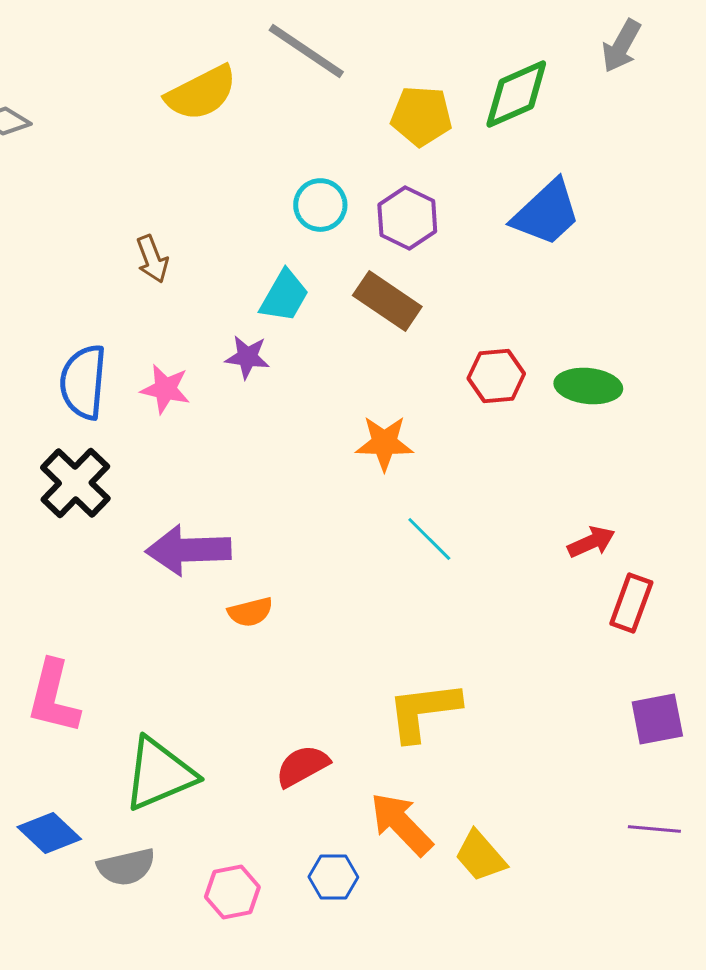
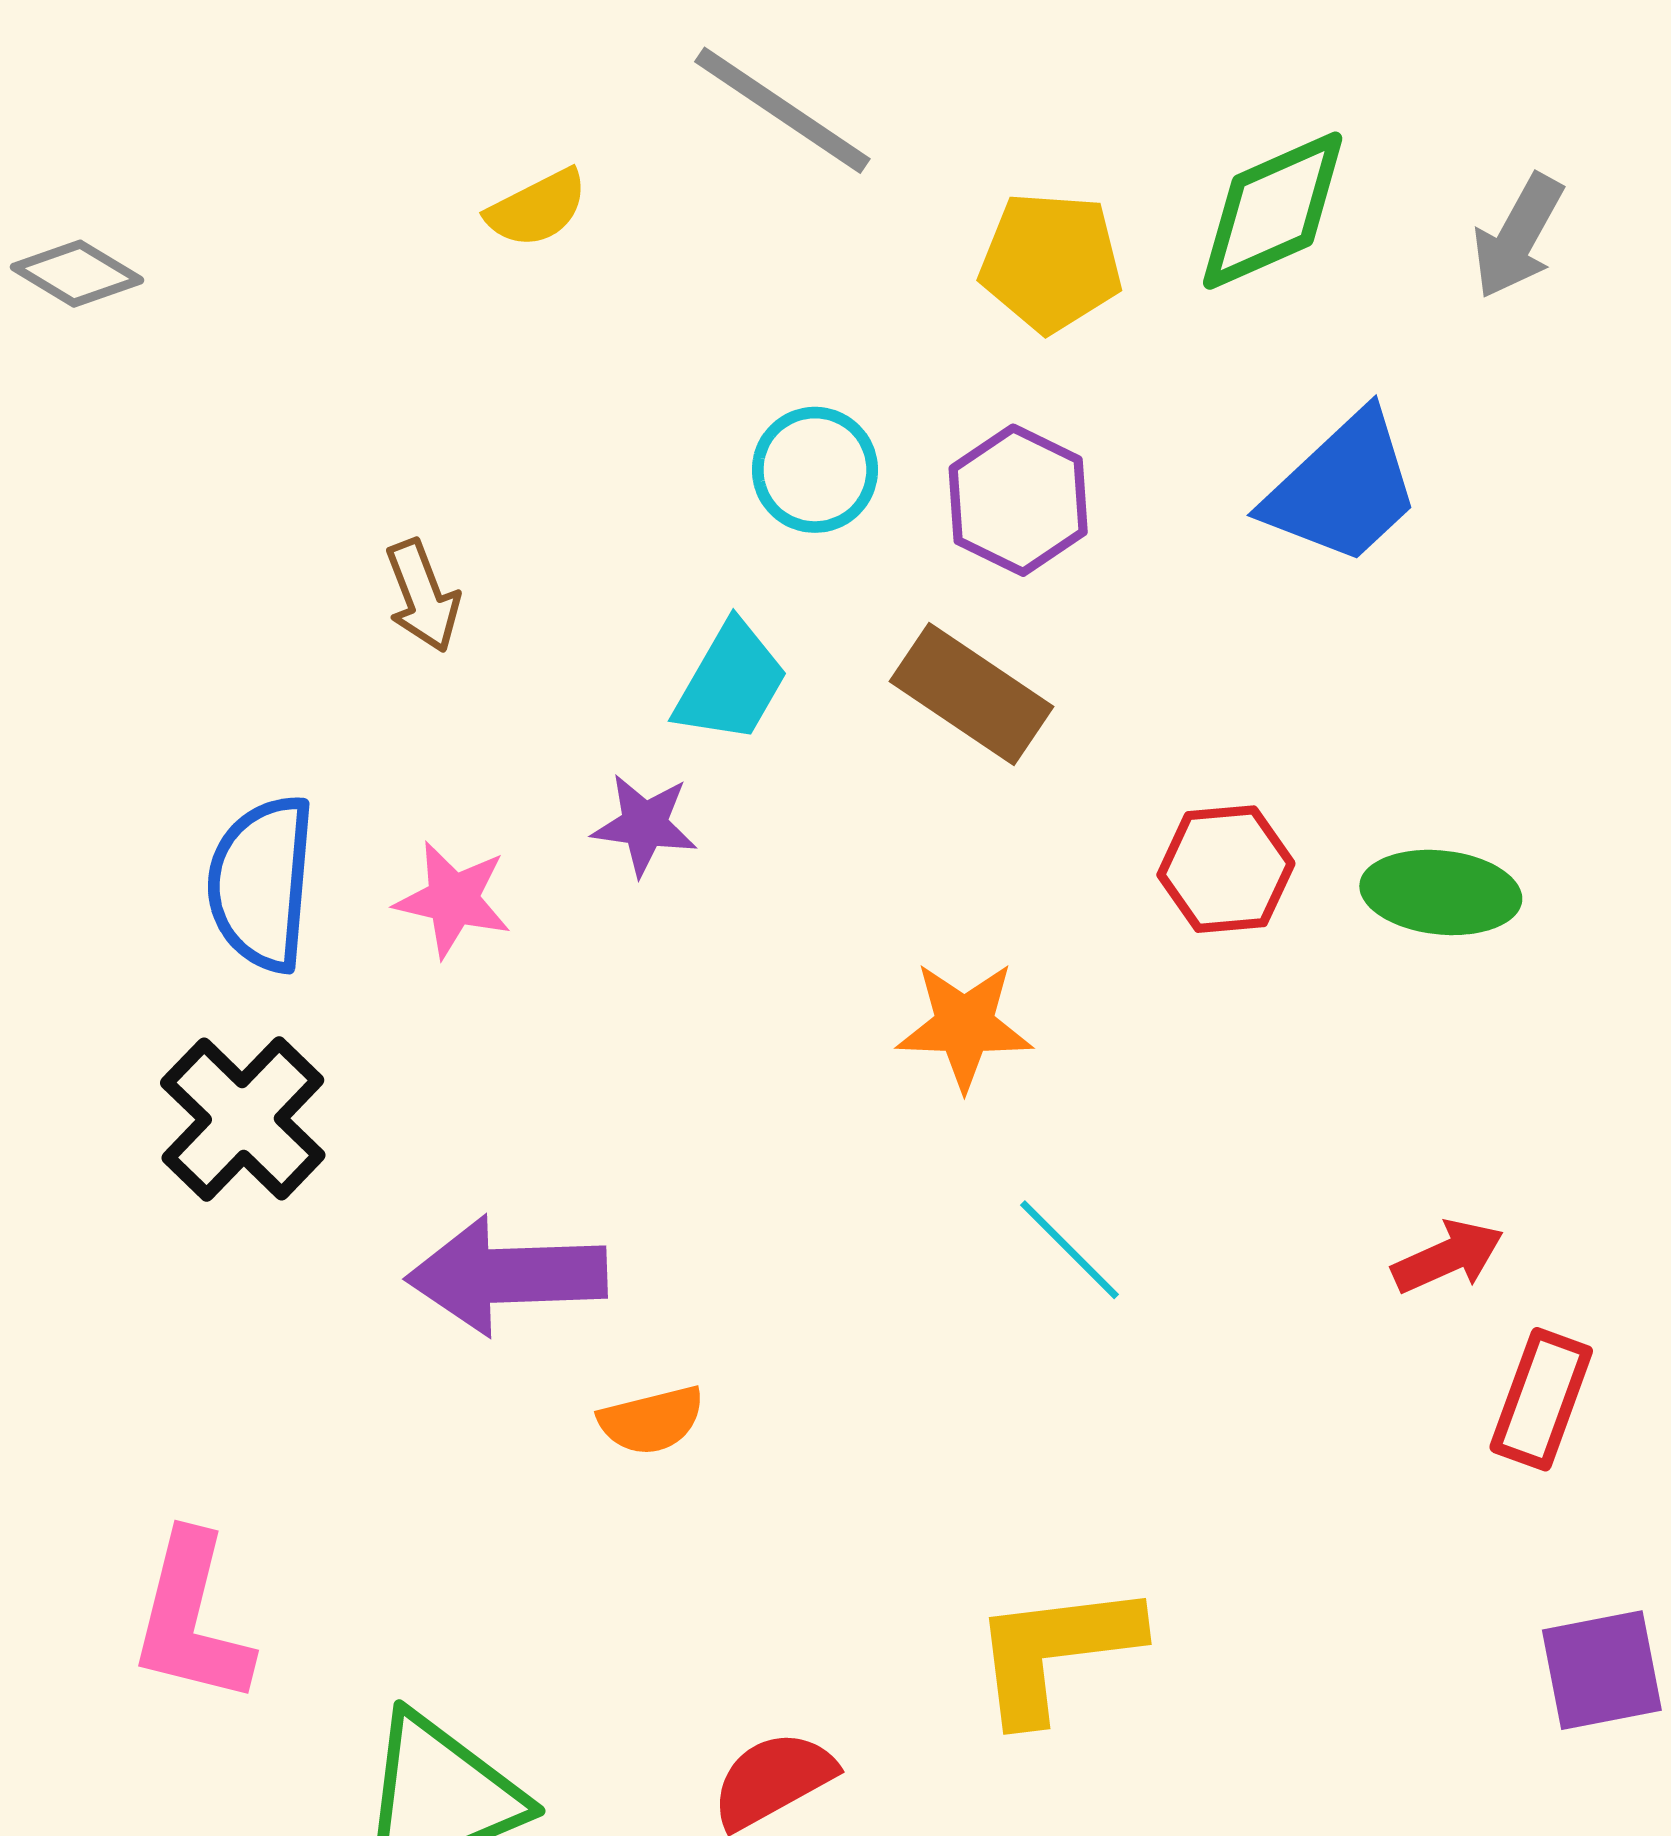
gray arrow: (621, 46) -> (1518, 236), moved
yellow semicircle: (201, 93) -> (537, 208), size x0.6

